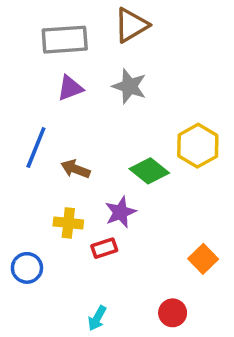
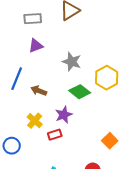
gray rectangle: (65, 40) -> (33, 19), size x0.7
gray star: (129, 86) -> (72, 62), moved
yellow cross: (68, 223) -> (35, 121), turned 35

